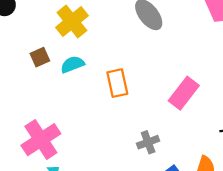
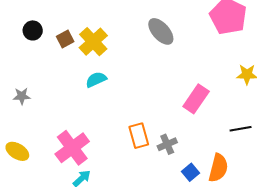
brown square: (40, 57) -> (65, 39), moved
orange rectangle: (117, 83) -> (139, 136), moved

